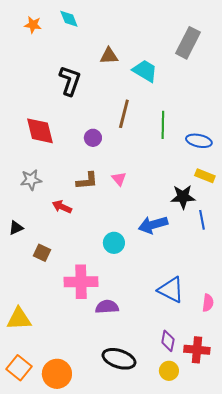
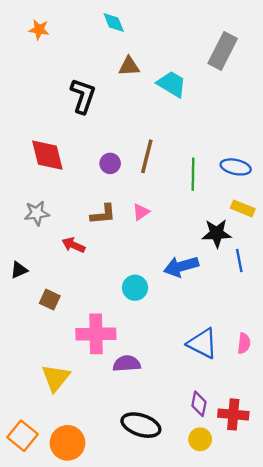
cyan diamond: (69, 19) -> (114, 22), moved
brown line: (124, 114) -> (147, 156), moved
green line: (163, 125) -> (193, 174), moved
pink triangle: (119, 179) -> (141, 212), turned 35
pink semicircle: (208, 303) -> (244, 343), moved
yellow triangle: (19, 319) -> (56, 378), moved, turned -48

